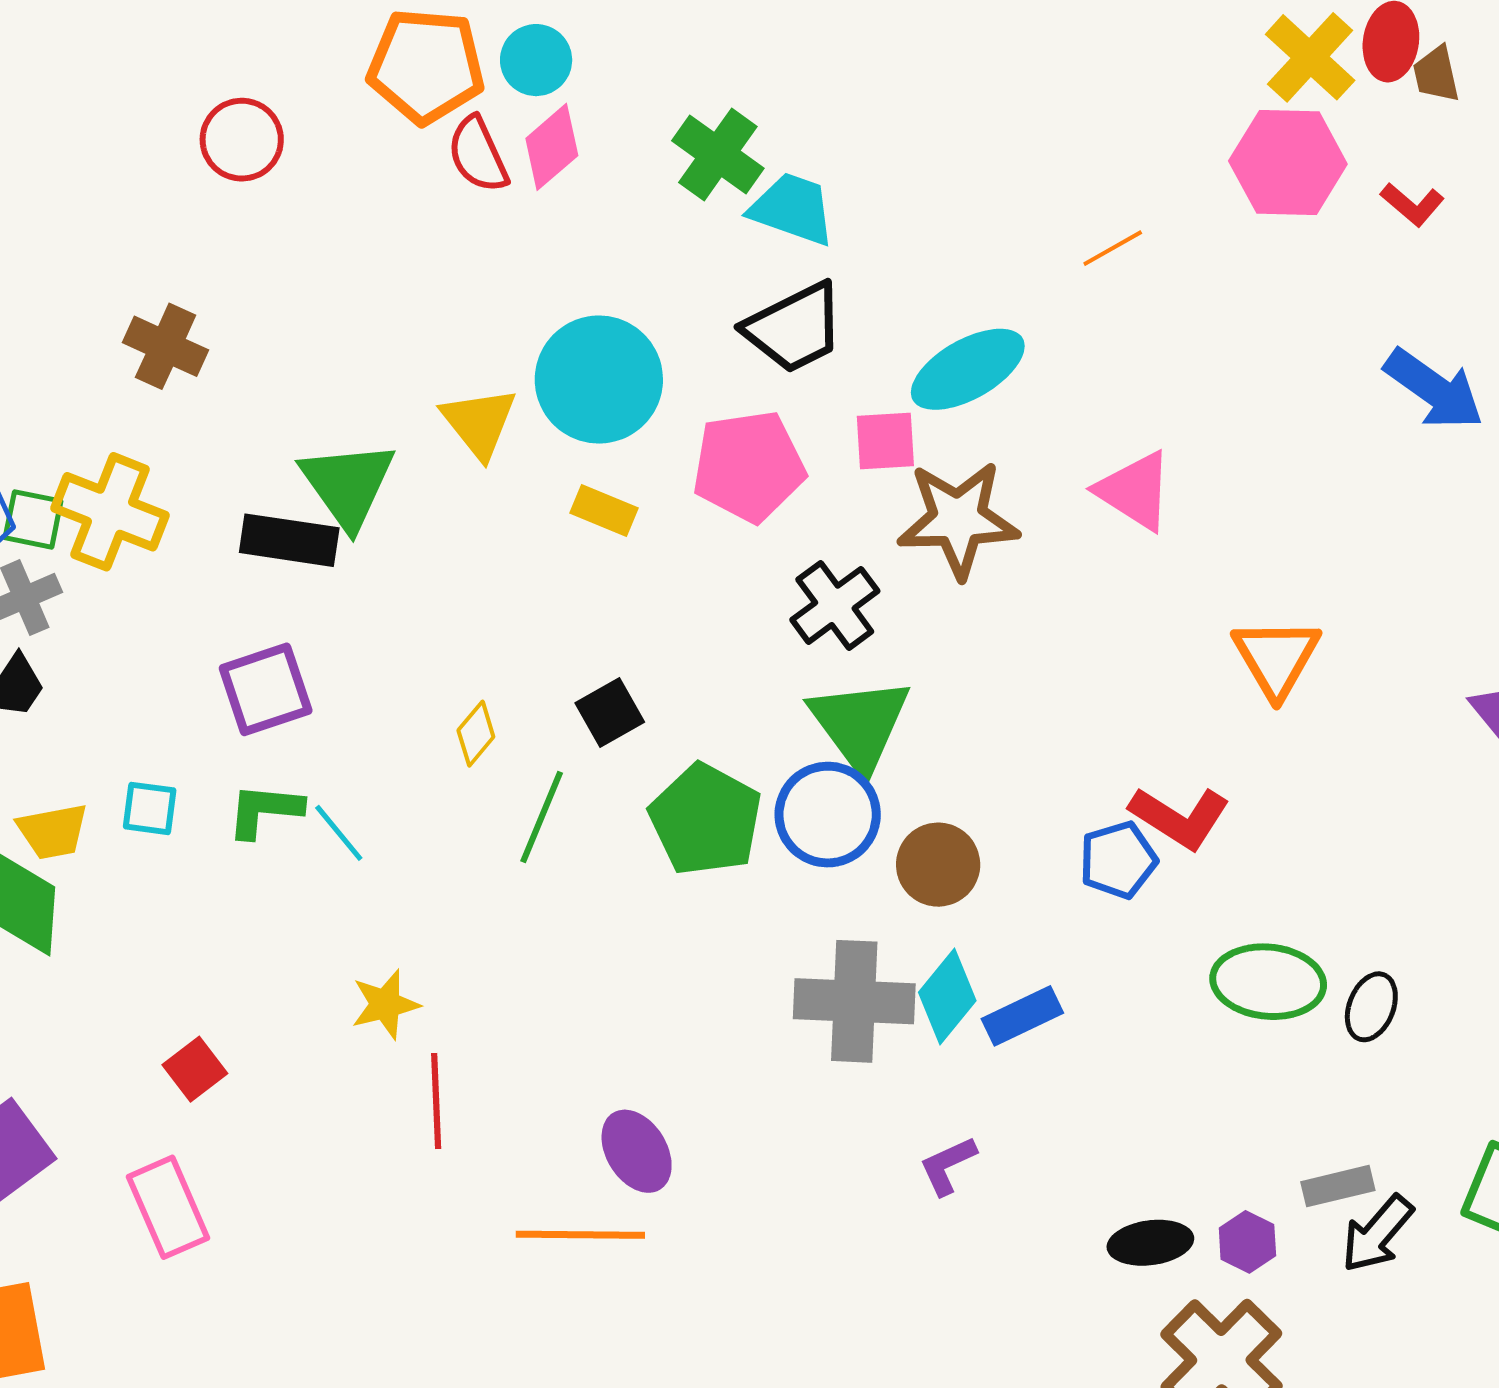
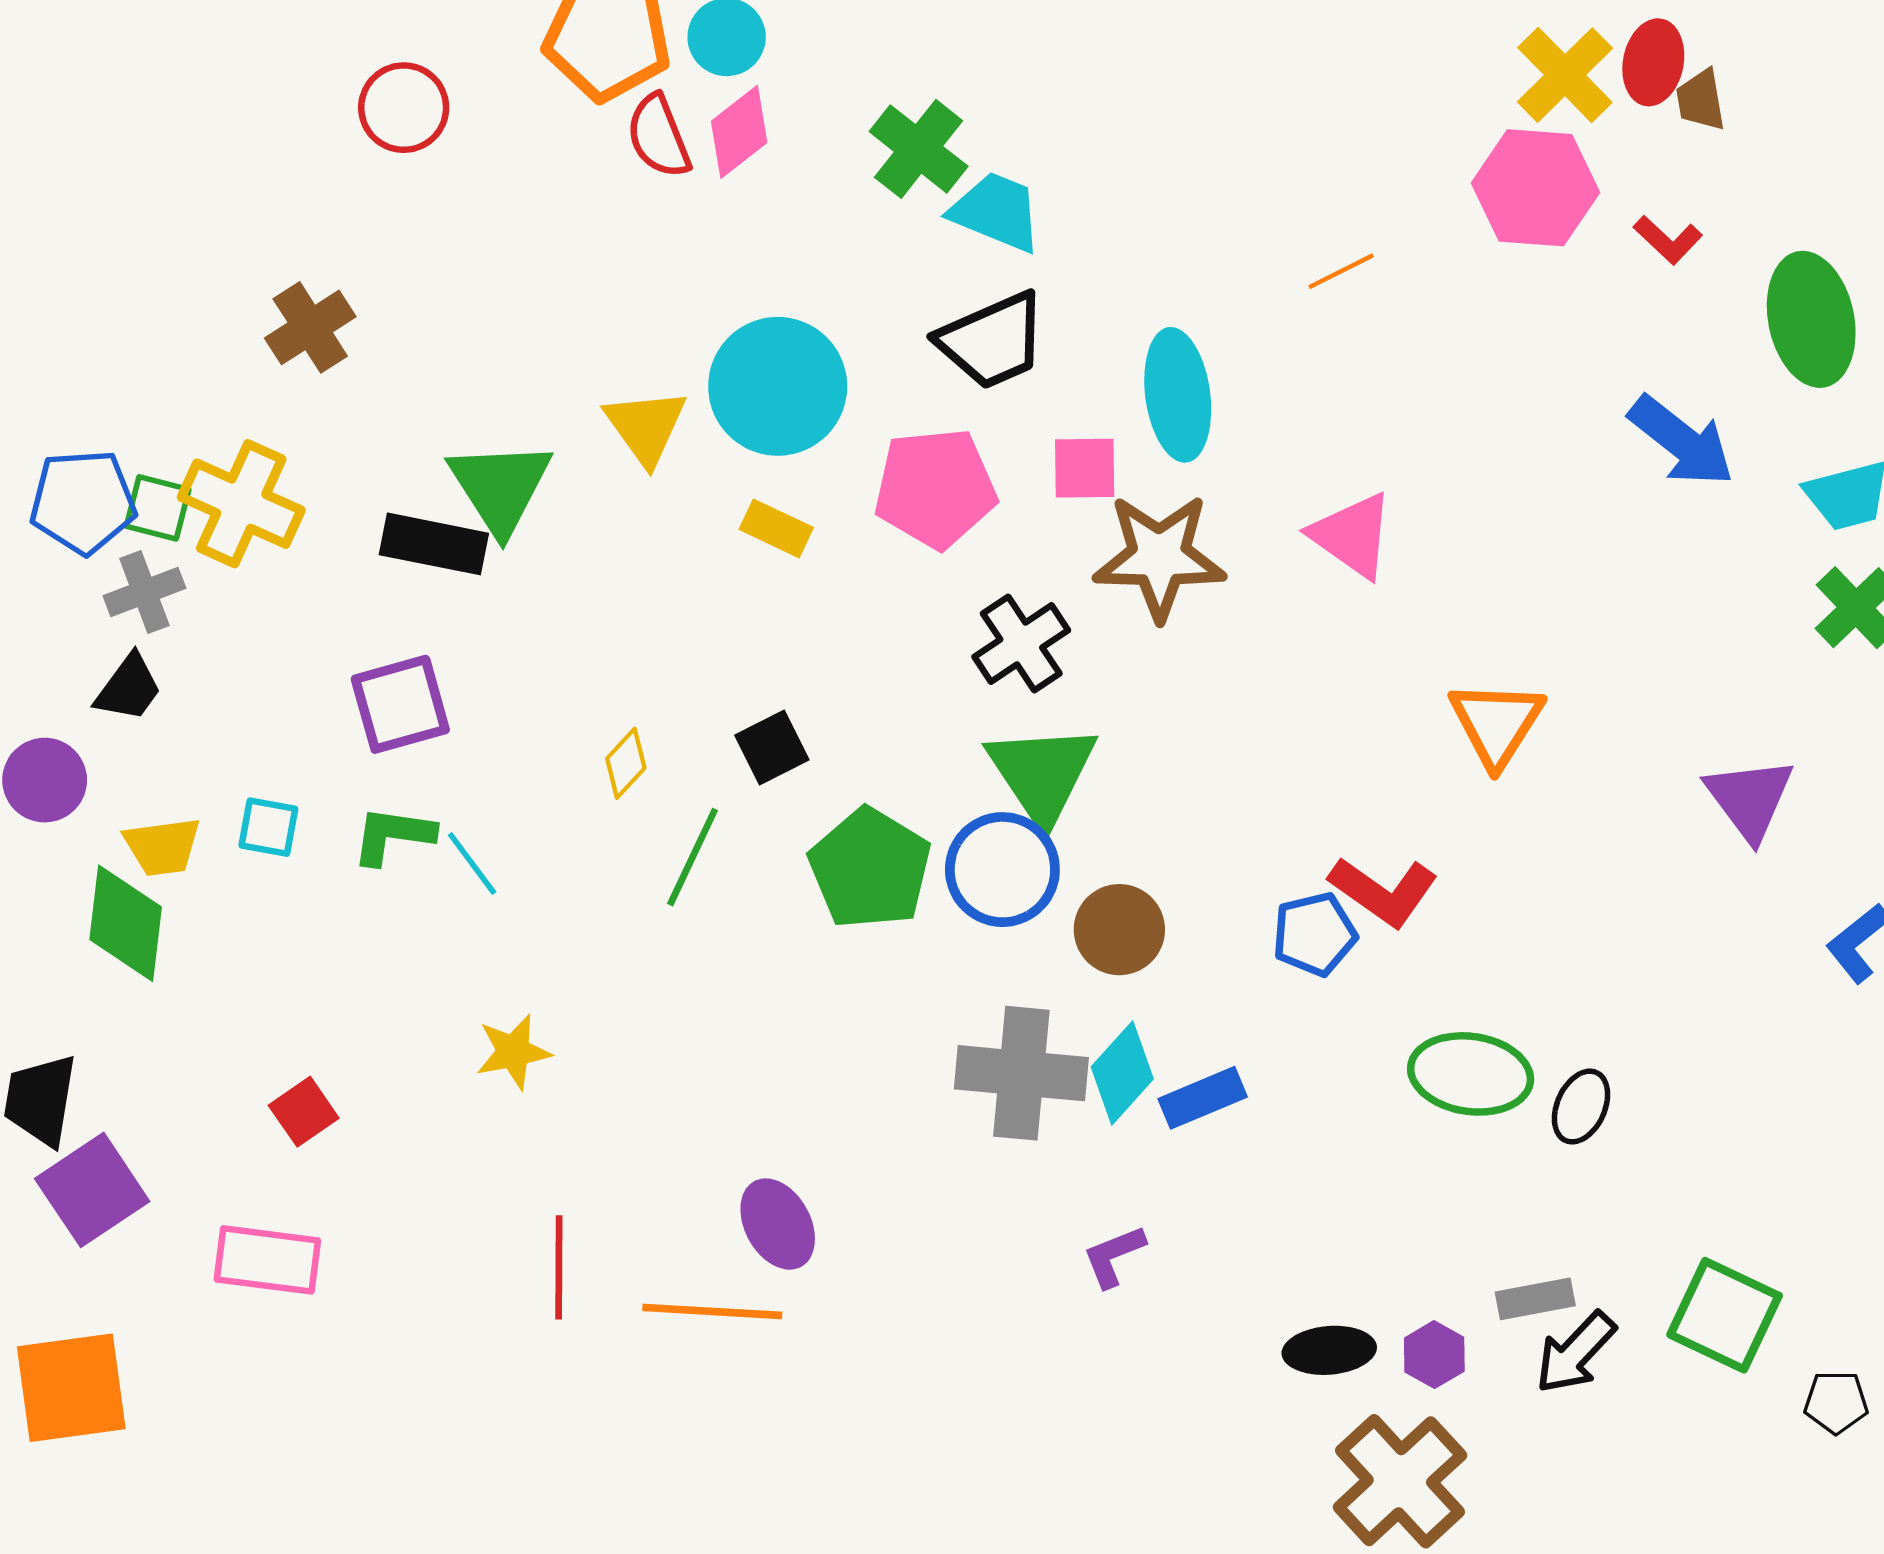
brown cross: (166, 346) -> (310, 327), turned 30
cyan ellipse: (968, 369) -> (1178, 395), turned -71
red line: (436, 1101) -> (559, 1267), moved
pink rectangle: (168, 1207) -> (267, 1260), turned -62

